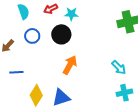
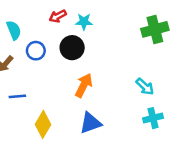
cyan semicircle: (23, 12) -> (14, 30), moved
blue triangle: (61, 98) -> (90, 123), moved

